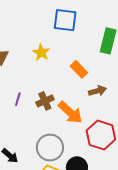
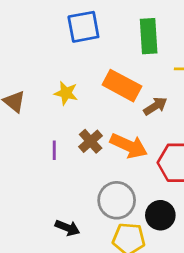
yellow star: (41, 53) -> (66, 93), moved
orange rectangle: (79, 69) -> (122, 86), size x1.5

